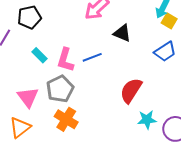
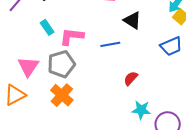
blue line: (92, 57) -> (110, 44), moved
pink L-shape: (65, 60) -> (72, 37), turned 70
red semicircle: (131, 90) -> (131, 78), size x0.6

